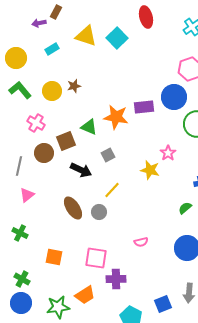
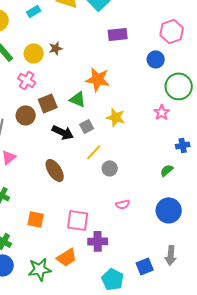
blue circle: (174, 97) -> (156, 59), size x0.7
purple rectangle: (144, 107) -> (118, 34), moved
pink cross: (36, 123) -> (27, 80), moved
green triangle: (89, 127) -> (78, 99), moved
pink star: (168, 153) -> (162, 112), moved
gray square: (108, 155) -> (87, 126), moved
yellow star: (150, 170) -> (116, 117), moved
gray circle: (99, 212) -> (110, 168), moved

